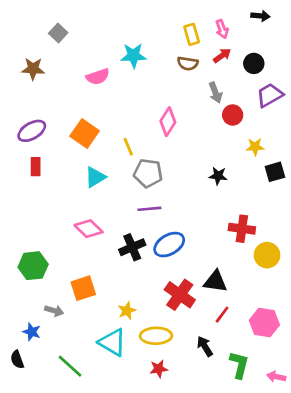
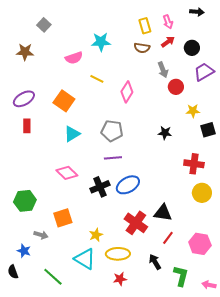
yellow line: (128, 147) -> (97, 79), moved, turned -40
red cross: (242, 229) -> (194, 164), moved

